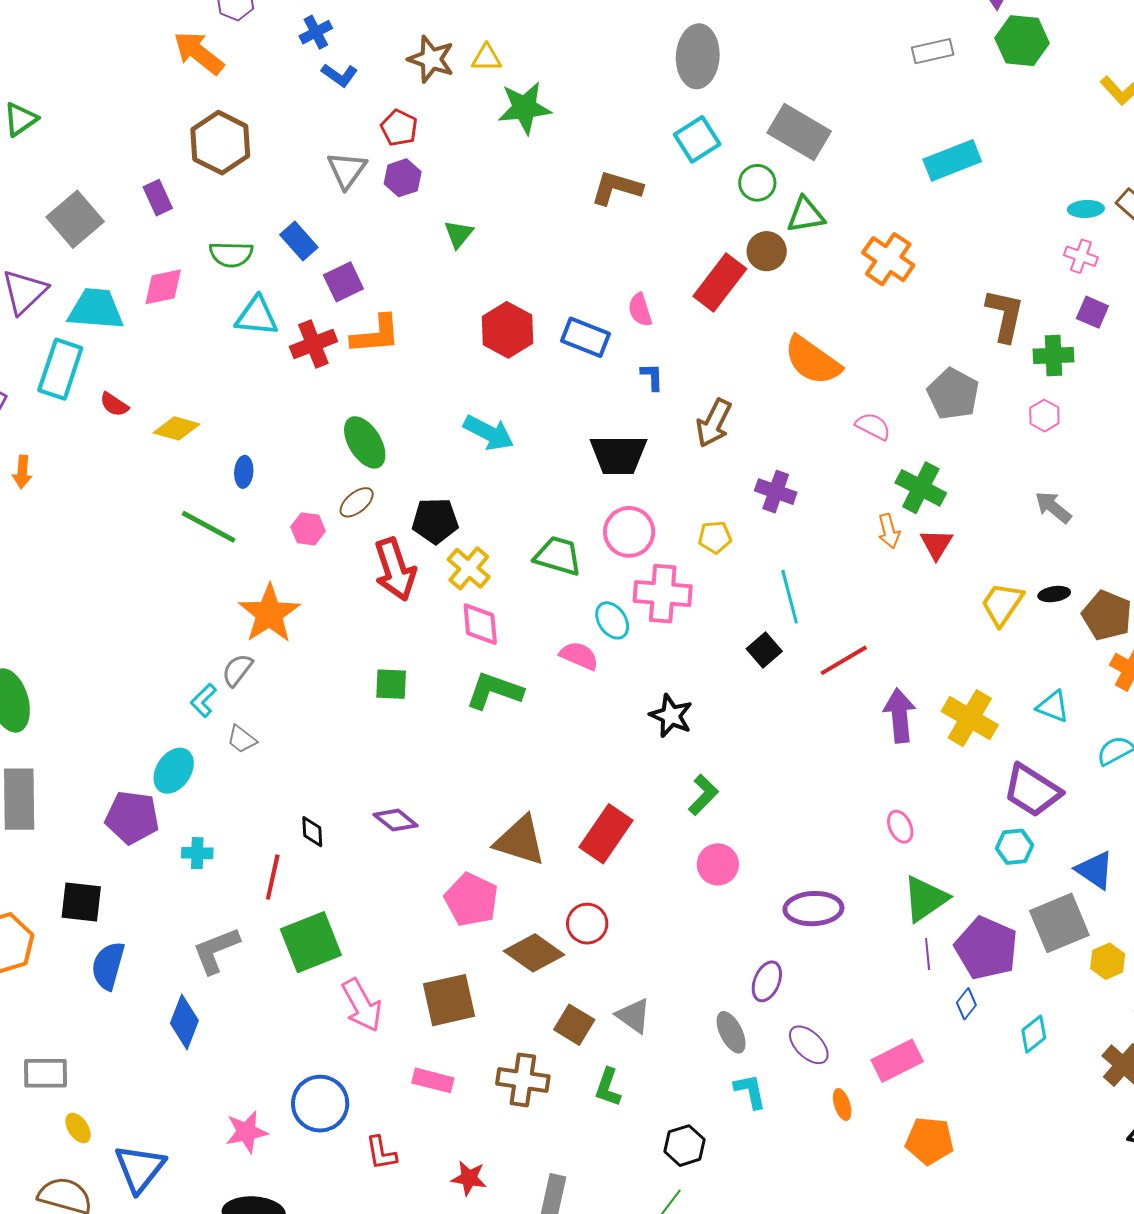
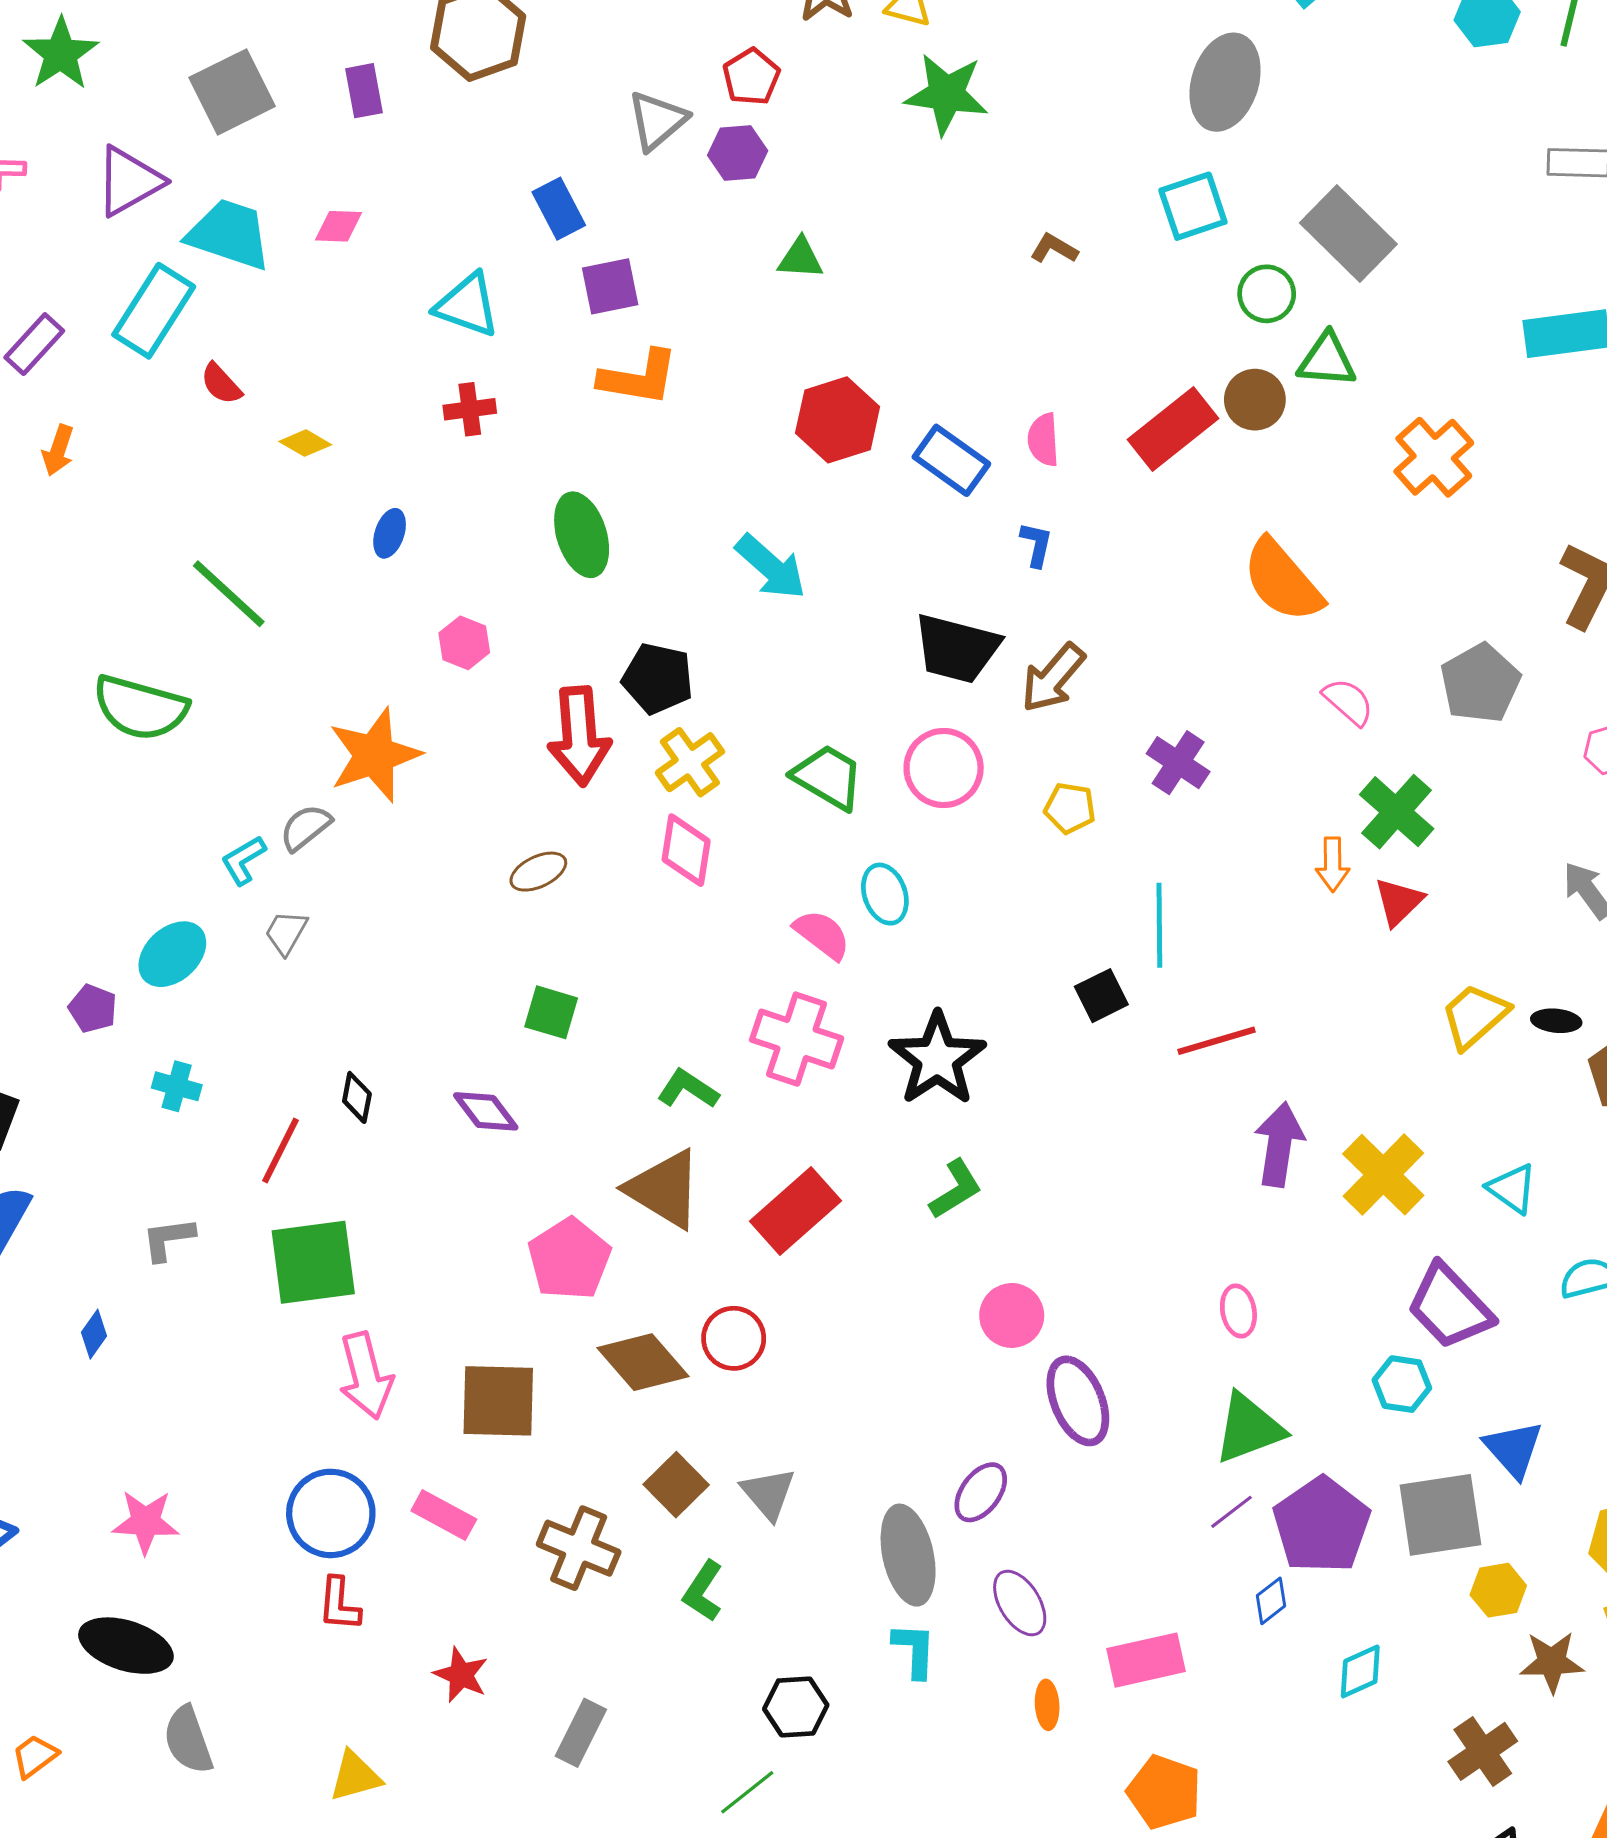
brown L-shape: (617, 188) -> (1054, 249), size x0.6
green triangle: (459, 234) -> (800, 258), turned 40
green semicircle: (231, 254) -> (140, 708), moved, size x1.4
pink diamond: (163, 287) -> (339, 226), size x0.7
red cross: (313, 344) -> (470, 409), moved, size x0.7
brown arrow: (714, 423) -> (1053, 678), moved
yellow diamond: (177, 428) -> (305, 443), size x0.7
brown ellipse: (357, 502) -> (538, 872), moved
green line: (209, 527) -> (229, 594), moved
pink cross: (663, 594) -> (797, 1039), moved
green square: (391, 684) -> (551, 1012), moved
green L-shape: (494, 691) -> (688, 1089), moved, size x0.7
black star: (671, 716) -> (937, 1059), size x1.4
gray trapezoid: (242, 739) -> (286, 933), turned 68
purple pentagon: (132, 817) -> (93, 1008), size x0.6
pink circle: (718, 864) -> (1012, 1315), moved
purple ellipse: (813, 909) -> (1078, 1401), turned 56
gray L-shape: (216, 950) -> (168, 1239), size x0.7
purple line: (928, 954) -> (1232, 1512), turned 44
blue diamond: (184, 1022) -> (94, 1334), size x0.6
gray ellipse: (731, 1032) -> (908, 1555), size x1.5
blue circle: (320, 1104) -> (331, 1513), moved

